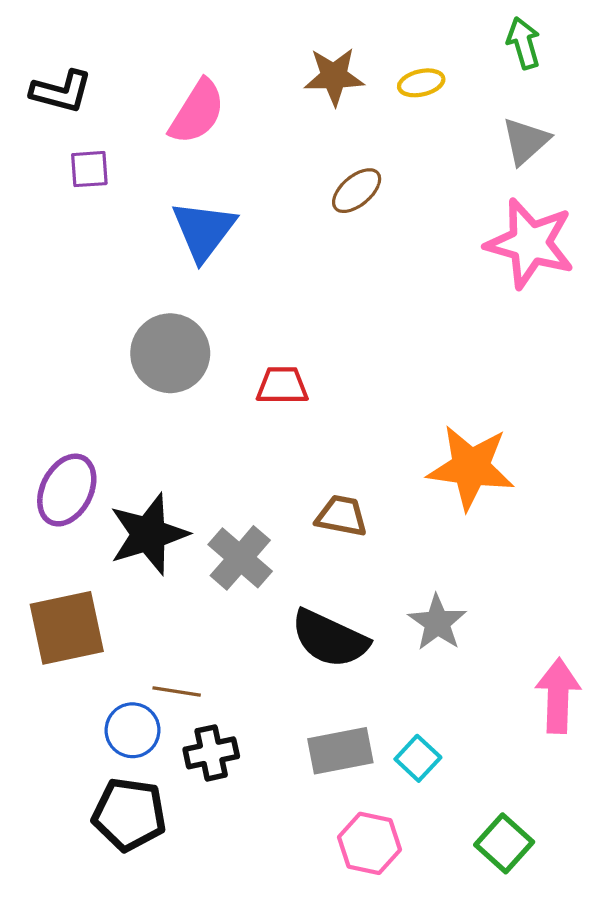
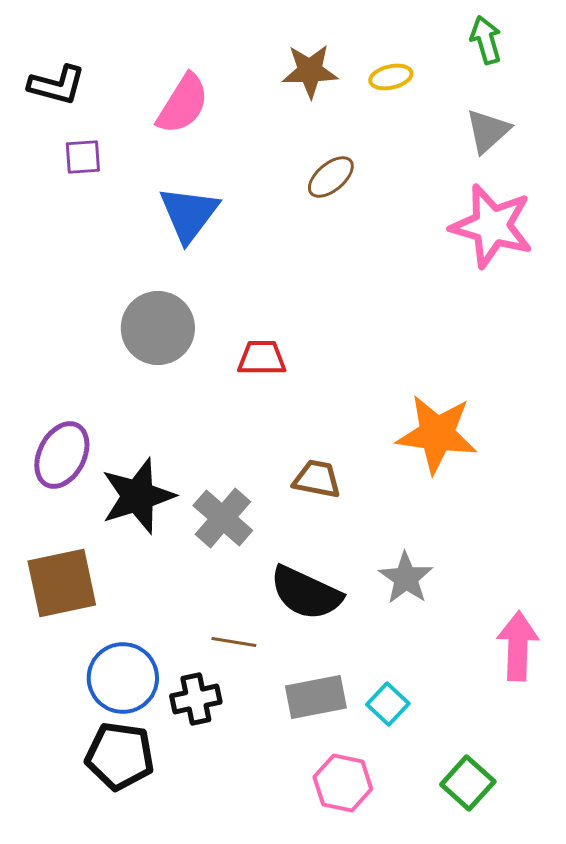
brown line: (177, 691) -> (234, 642), moved
blue circle: (132, 730) -> (123, 678), size x1.4

